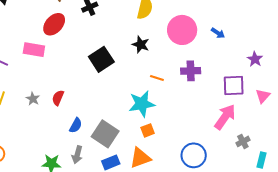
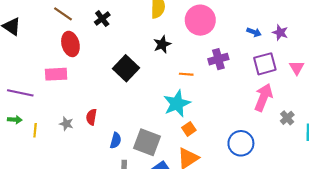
red ellipse: (54, 24) -> (70, 44), turned -45
blue arrow: (218, 33) -> (254, 32), moved
black star: (141, 45) -> (162, 44), turned -30

